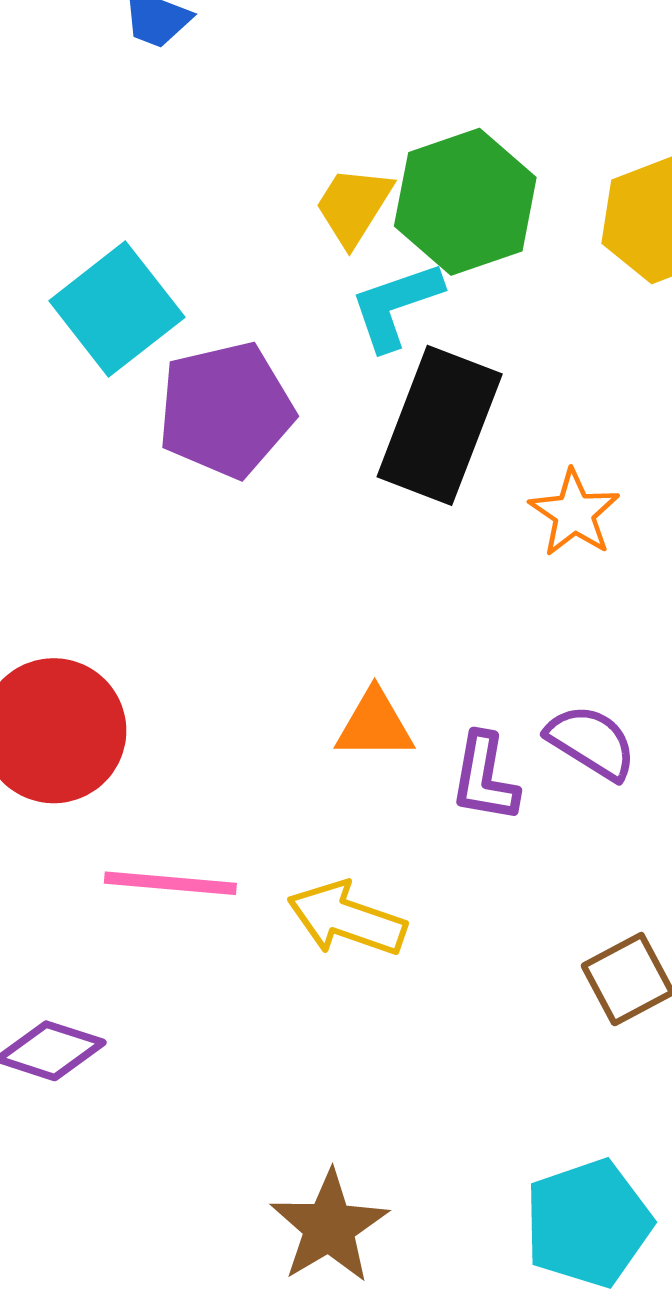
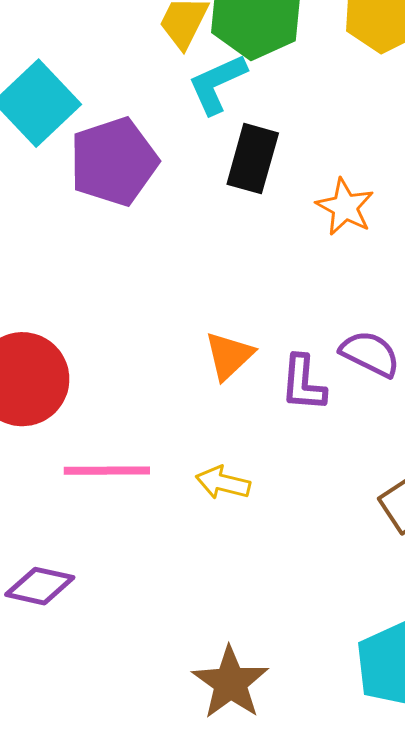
black rectangle: (440, 425) -> (253, 159), size x0.7
orange triangle: (375, 725) -> (229, 356), turned -38
yellow arrow: (347, 919) -> (223, 483), size x0.7

